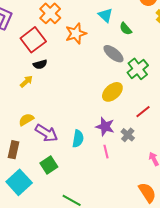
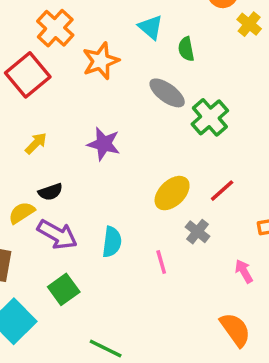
green semicircle: (126, 29) -> (186, 49), turned 32
black semicircle: (40, 64) -> (50, 192), moved
yellow arrow: (26, 81) -> (36, 143), moved
yellow ellipse: (112, 92) -> (172, 193), moved
purple star: (105, 127) -> (104, 144), moved

